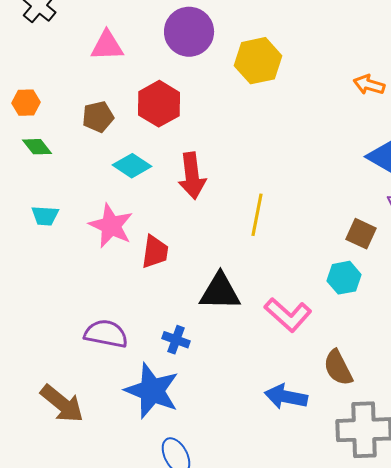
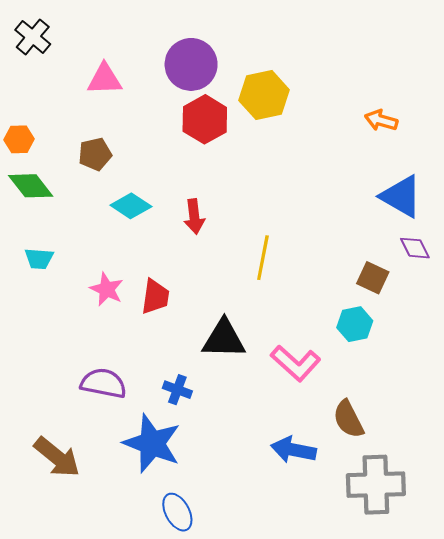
red hexagon: (159, 104) -> (205, 119), moved
green diamond: (37, 147) -> (31, 186), size x1.4
red arrow: (192, 176) -> (194, 216), size x0.7
pink star: (111, 226) -> (107, 289), moved, size x0.7

